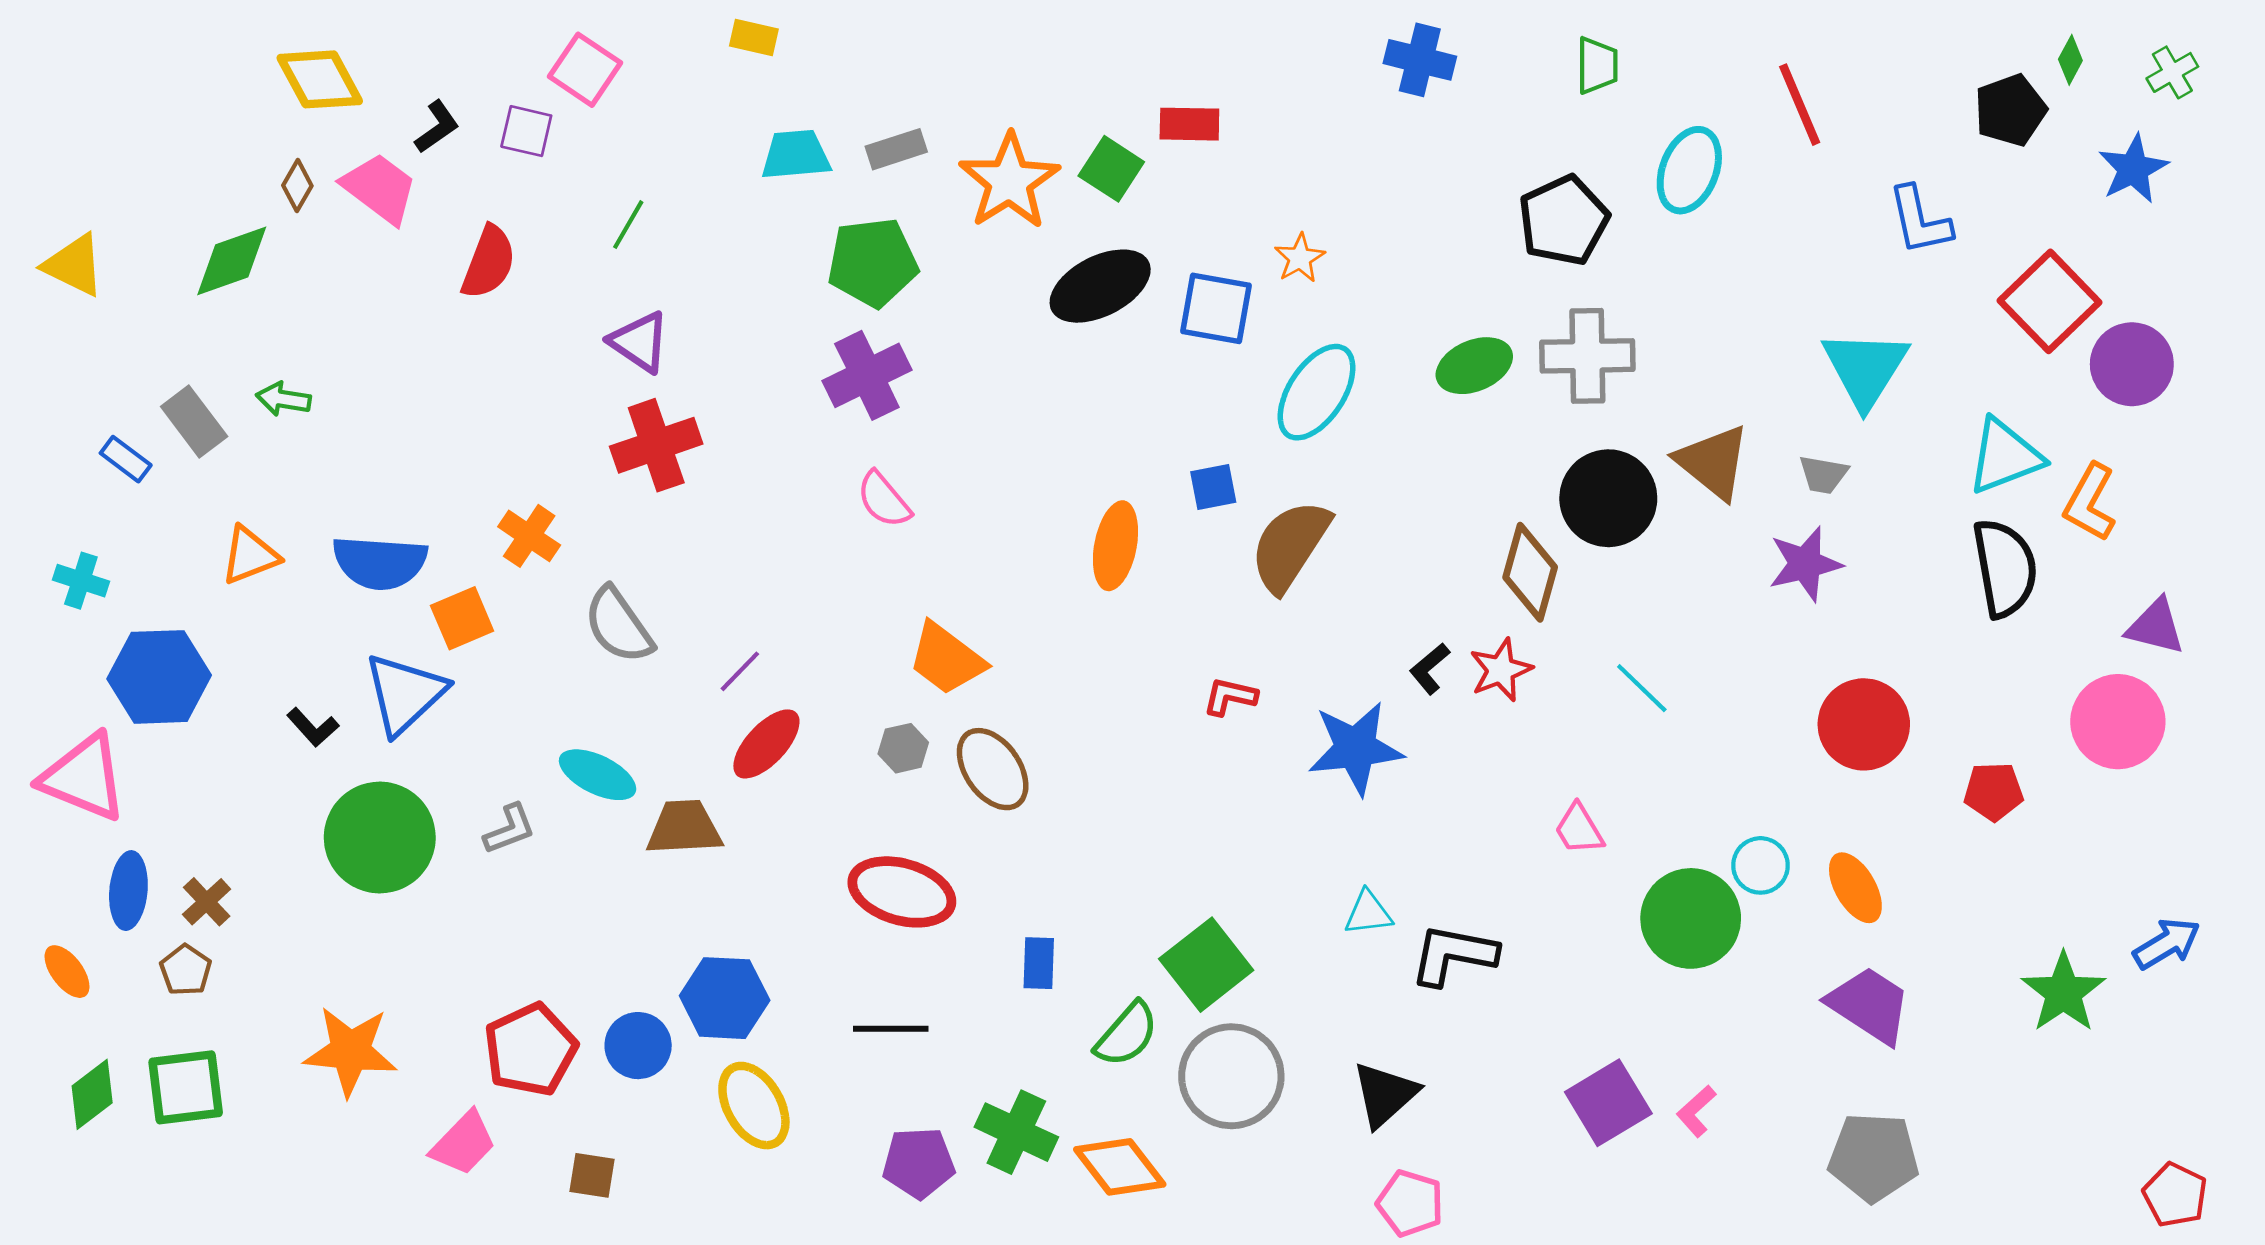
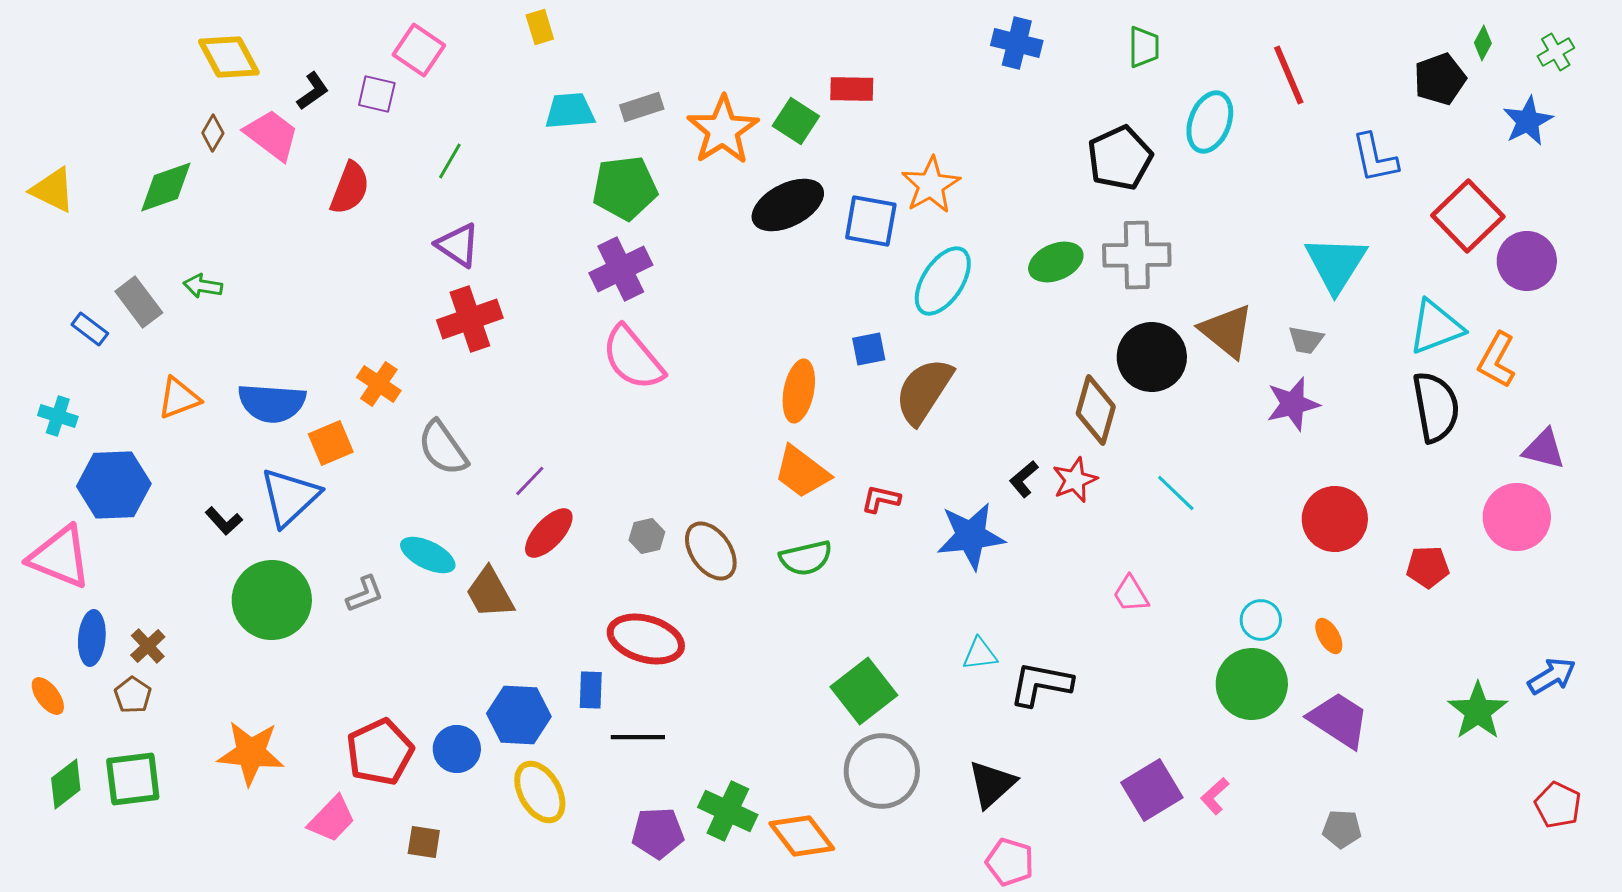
yellow rectangle: (754, 38) -> (540, 27), turned 60
orange star: (1300, 258) -> (931, 185), size x1.6
pink semicircle: (884, 500) -> (633, 358), size x1.6
orange trapezoid: (947, 659) -> (802, 472), moved
brown trapezoid: (684, 828) -> (490, 593), turned -116
orange ellipse: (1855, 888) -> (1329, 636), size x0.7
green circle: (1691, 918) -> (1252, 684), moved
blue rectangle: (1039, 963) -> (591, 690), moved
green semicircle: (1127, 1034) -> (806, 558), moved, turned 36
gray pentagon: (1874, 1157) -> (1342, 829), size x0.6
red pentagon: (2175, 1195) -> (1558, 805), moved

